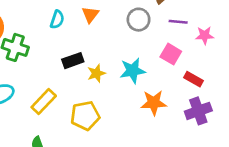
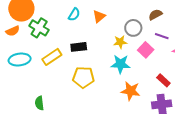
pink square: (171, 54) -> (146, 50), moved
yellow star: (96, 73) -> (120, 42), moved
yellow rectangle: (44, 102) -> (52, 57), moved
yellow pentagon: (85, 116) -> (83, 77), moved

